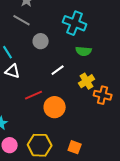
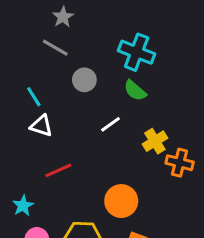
green semicircle: (84, 51) -> (135, 91), moved, turned 35
red line: (34, 95) -> (58, 170), moved
orange circle: (55, 107) -> (121, 201), moved

